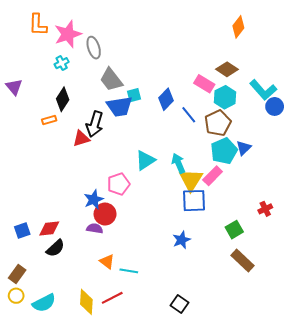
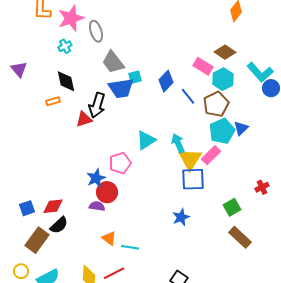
black diamond: (63, 99) -> (66, 81), turned -45
brown rectangle: (17, 274) -> (37, 240), moved, size x1.4

